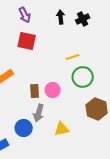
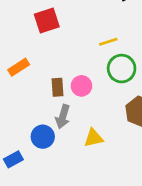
red square: (27, 41) -> (47, 20), turned -30

